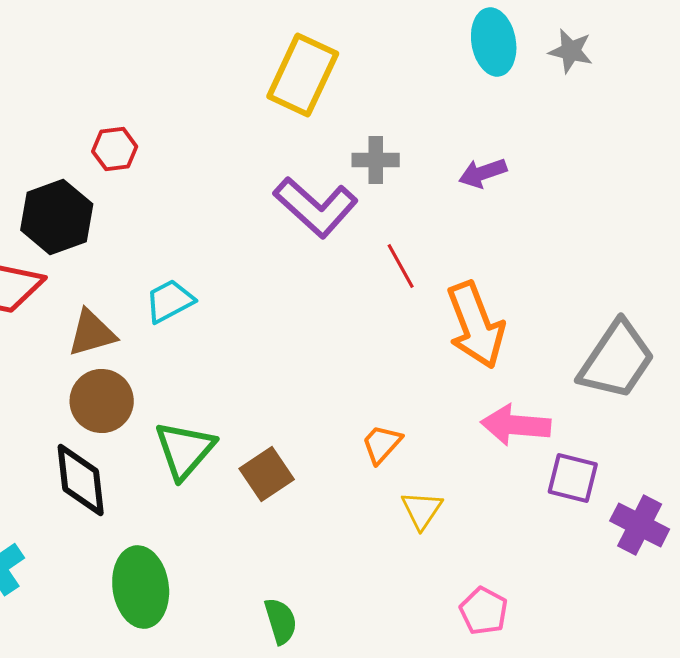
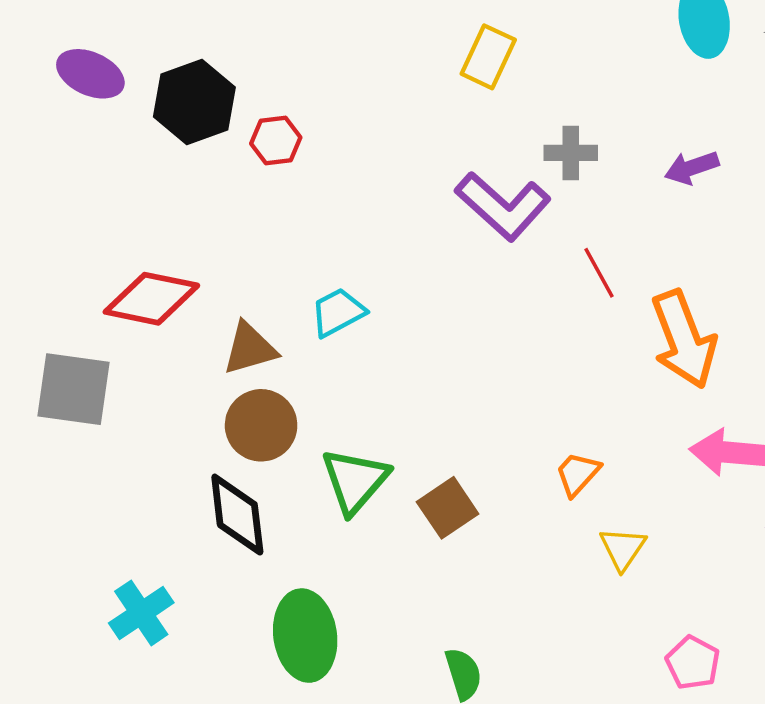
yellow rectangle: (303, 75) -> (488, 57), size x0.7
black hexagon: (57, 217) -> (194, 102), moved

